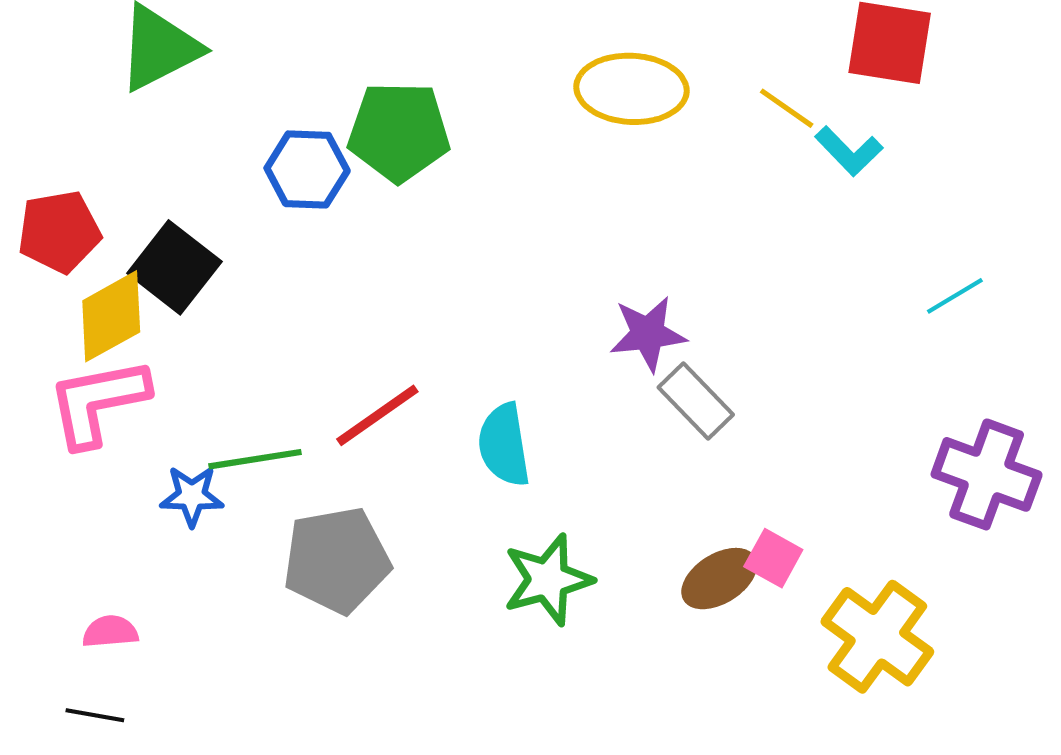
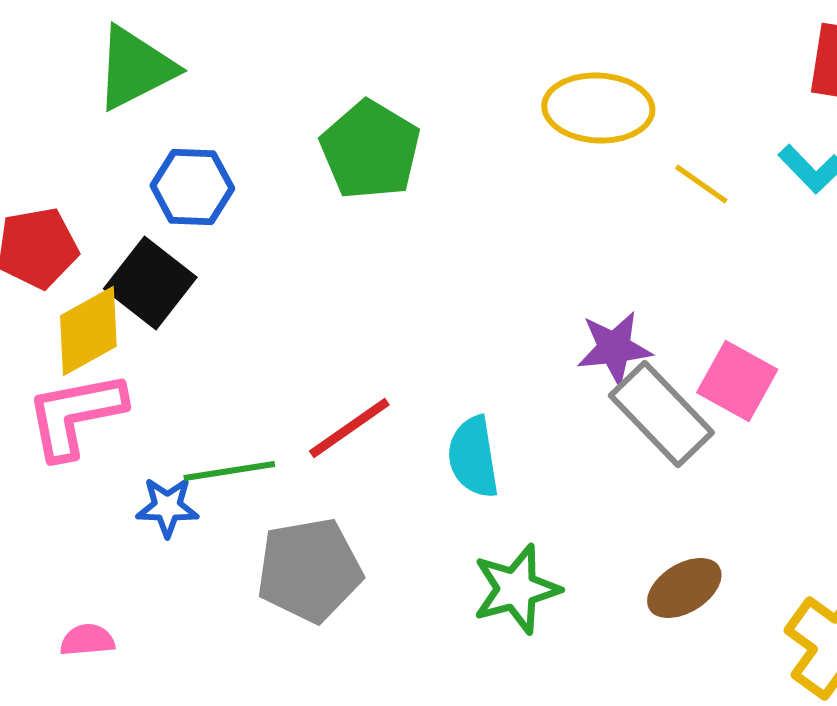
yellow line: (787, 108) -> (701, 184), moved
green pentagon: (399, 132) -> (370, 150), turned 30
blue hexagon: (307, 169) -> (192, 187), moved
gray rectangle: (696, 401) -> (661, 414), size x1.4
pink square: (773, 558) -> (737, 381), moved, size x1.4

